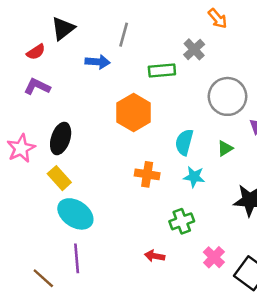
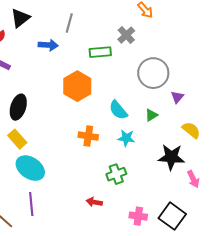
cyan semicircle: (184, 142) -> (118, 110), turned -55
pink cross: (214, 257) -> (138, 216), moved, turned -36

